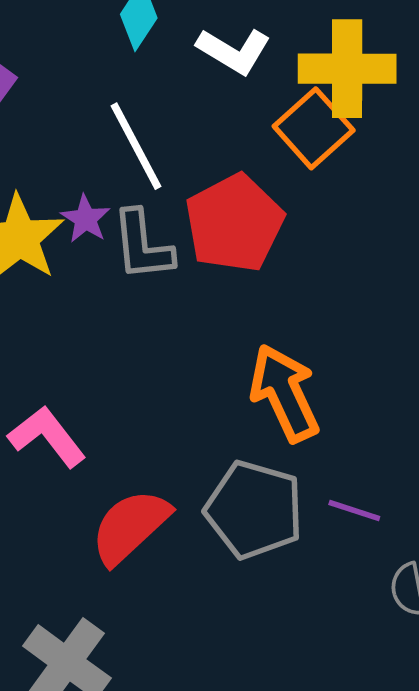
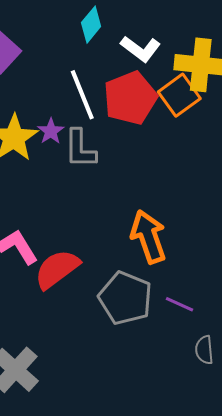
red pentagon: (234, 223) -> (130, 98), moved
red semicircle: (130, 527) -> (57, 269), moved

